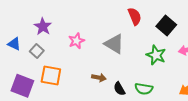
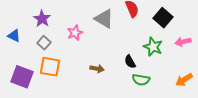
gray triangle: (114, 44) -> (104, 19), moved
gray square: (37, 51) -> (44, 43), moved
black semicircle: (119, 89) -> (130, 62), moved

